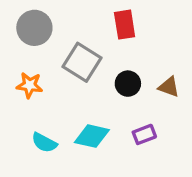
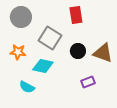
brown triangle: (169, 87) -> (103, 53), size x1.5
cyan diamond: (92, 136) -> (43, 66), moved

